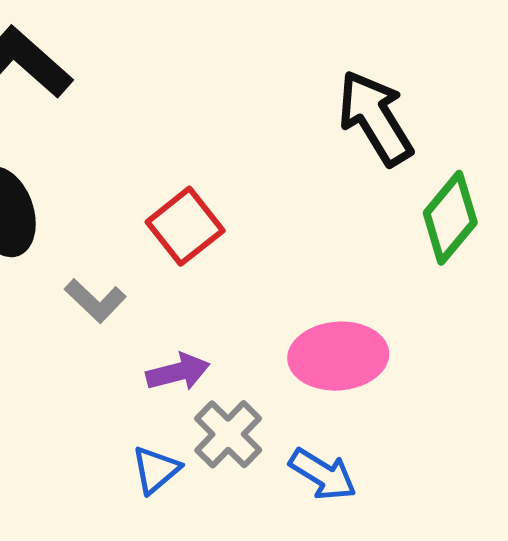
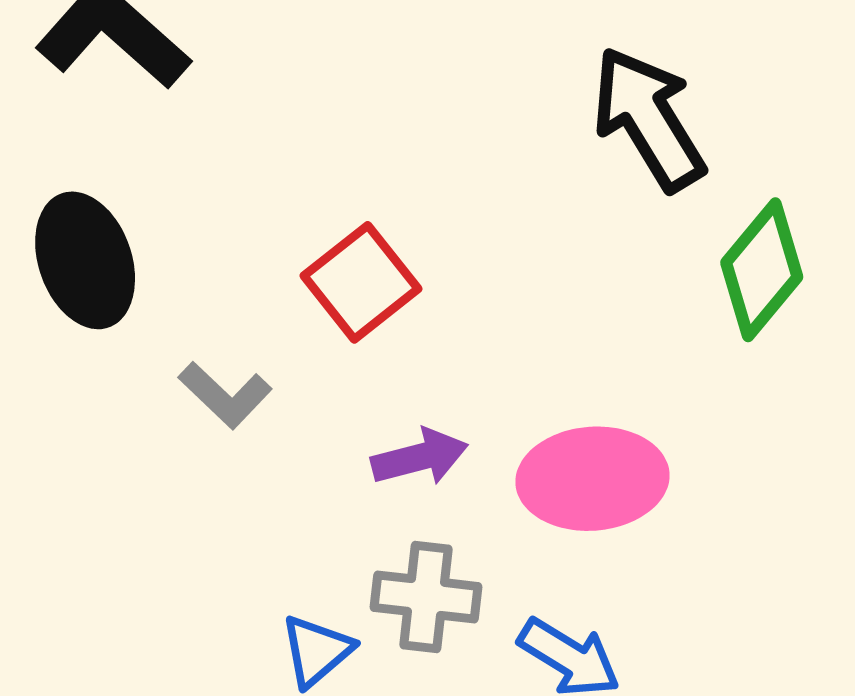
purple arrow: (178, 372) -> (420, 457), moved
gray cross: (228, 434) -> (426, 597), turned -38

